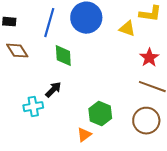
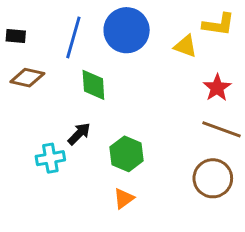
brown diamond: (17, 51) -> (27, 78), turned -45
green hexagon: (100, 114) -> (127, 154), moved

